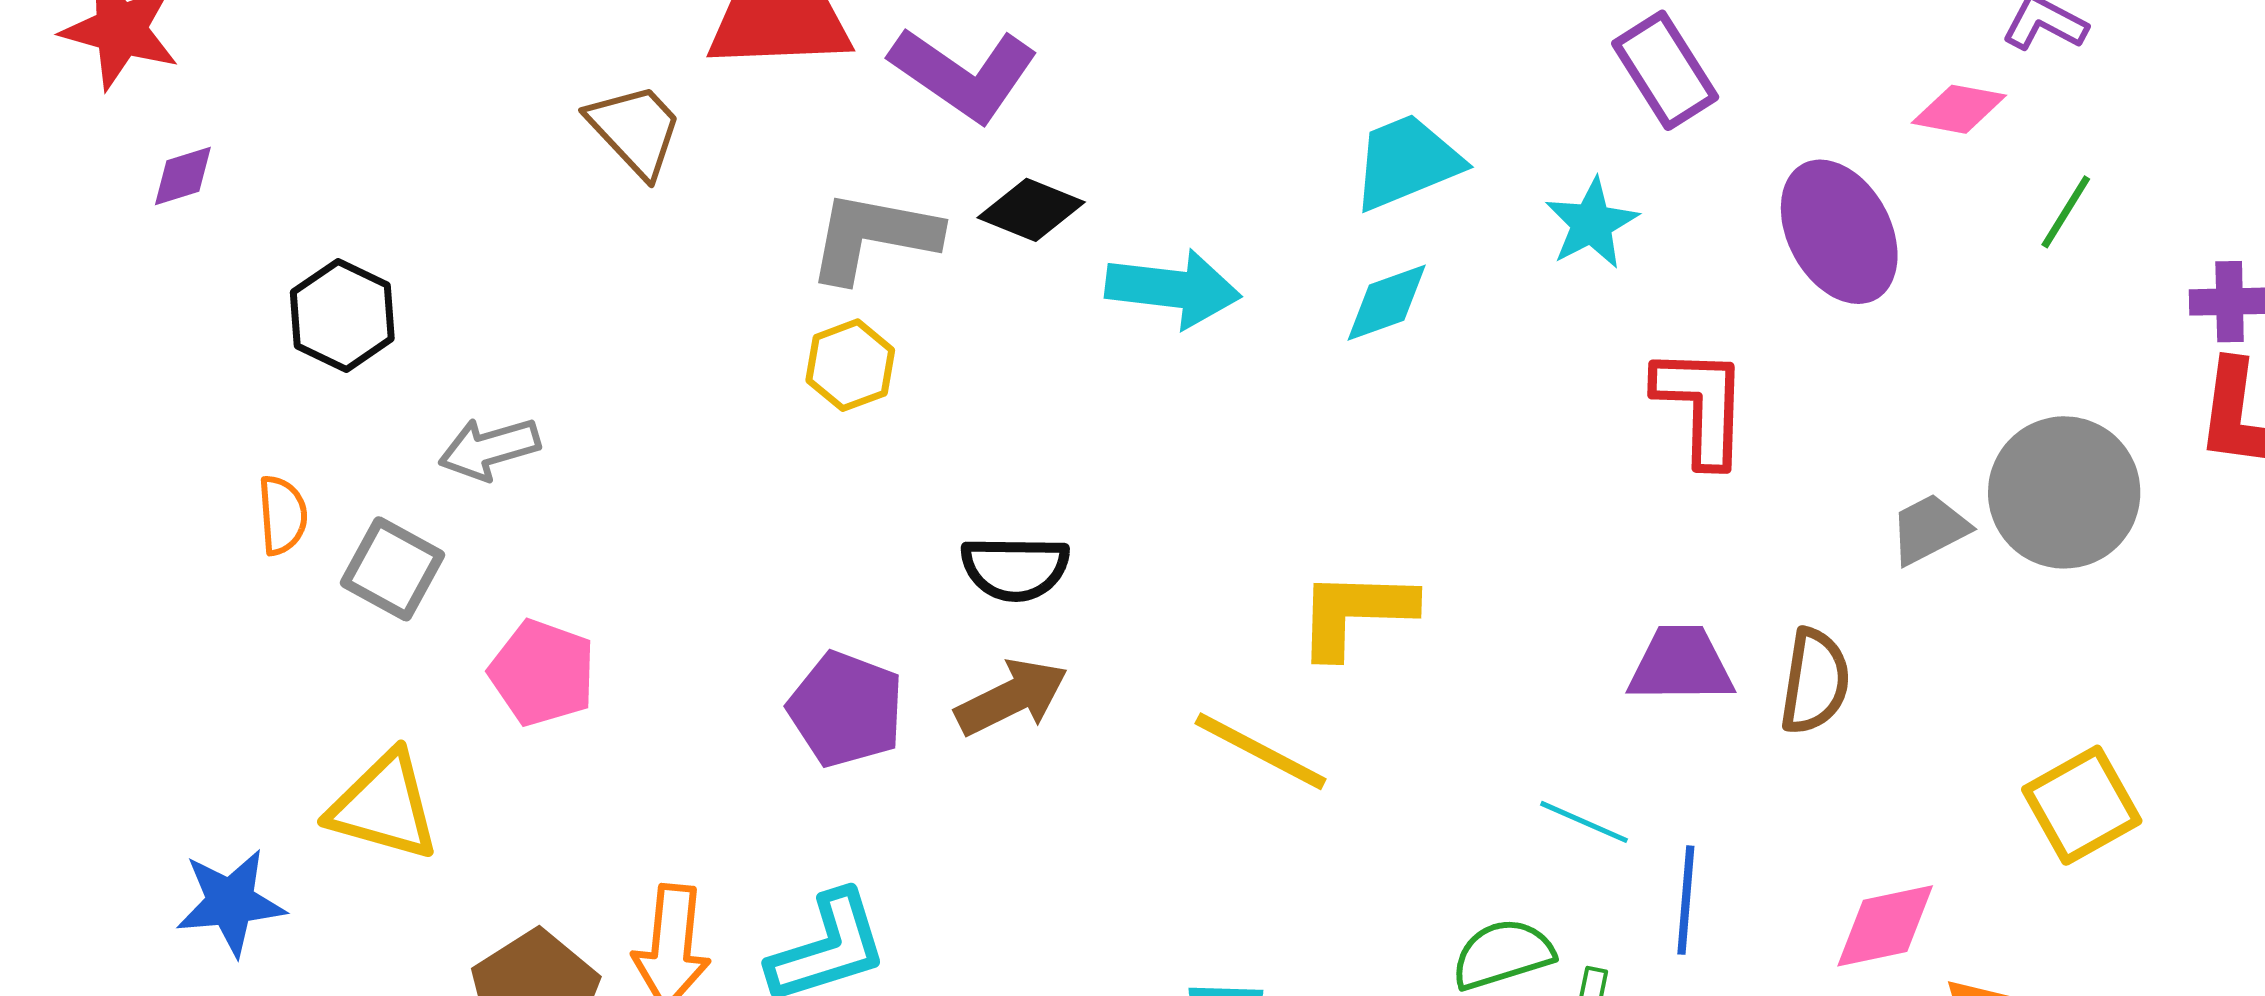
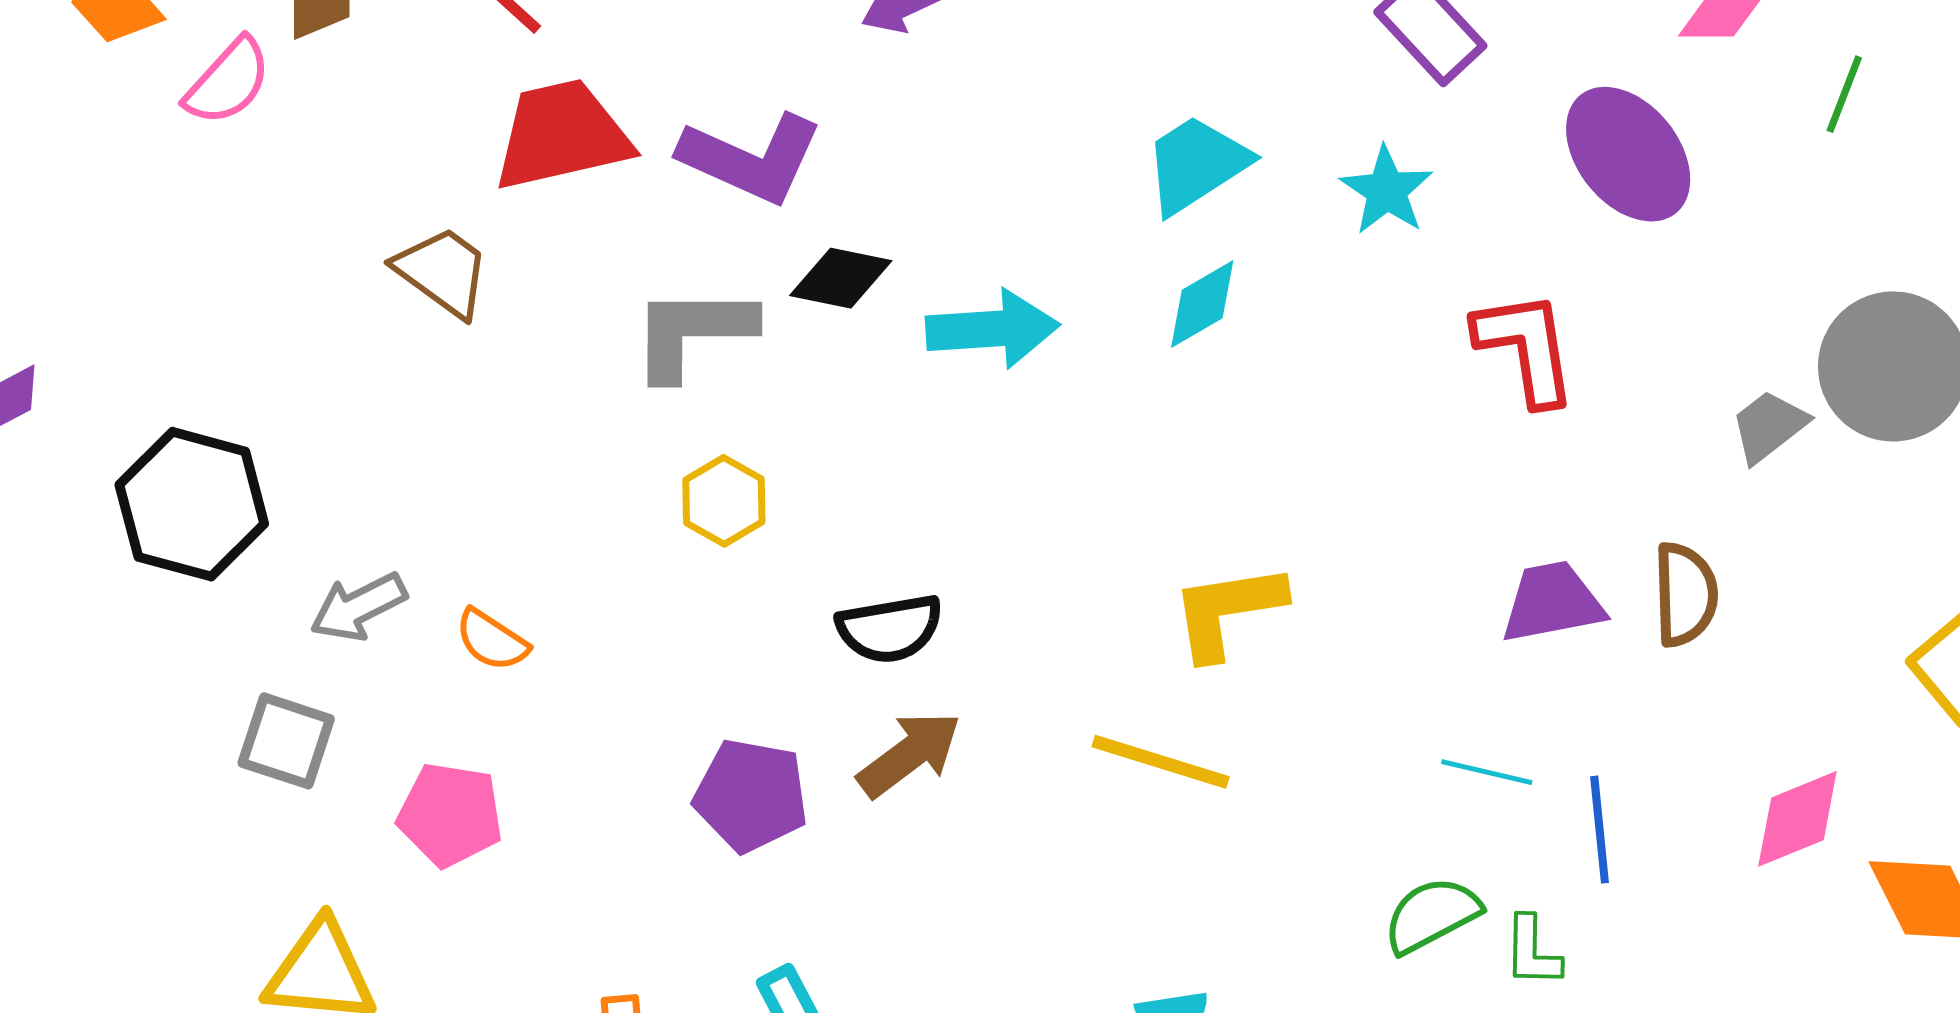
black hexagon: (342, 315) -> (192, 504), size x1.4
yellow hexagon: (850, 365) -> (724, 501), moved
orange semicircle: (282, 515) -> (492, 640), moved, turned 138

